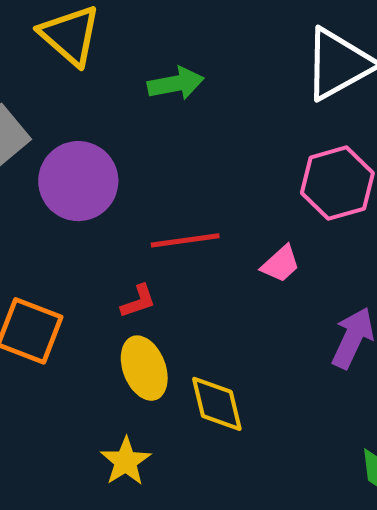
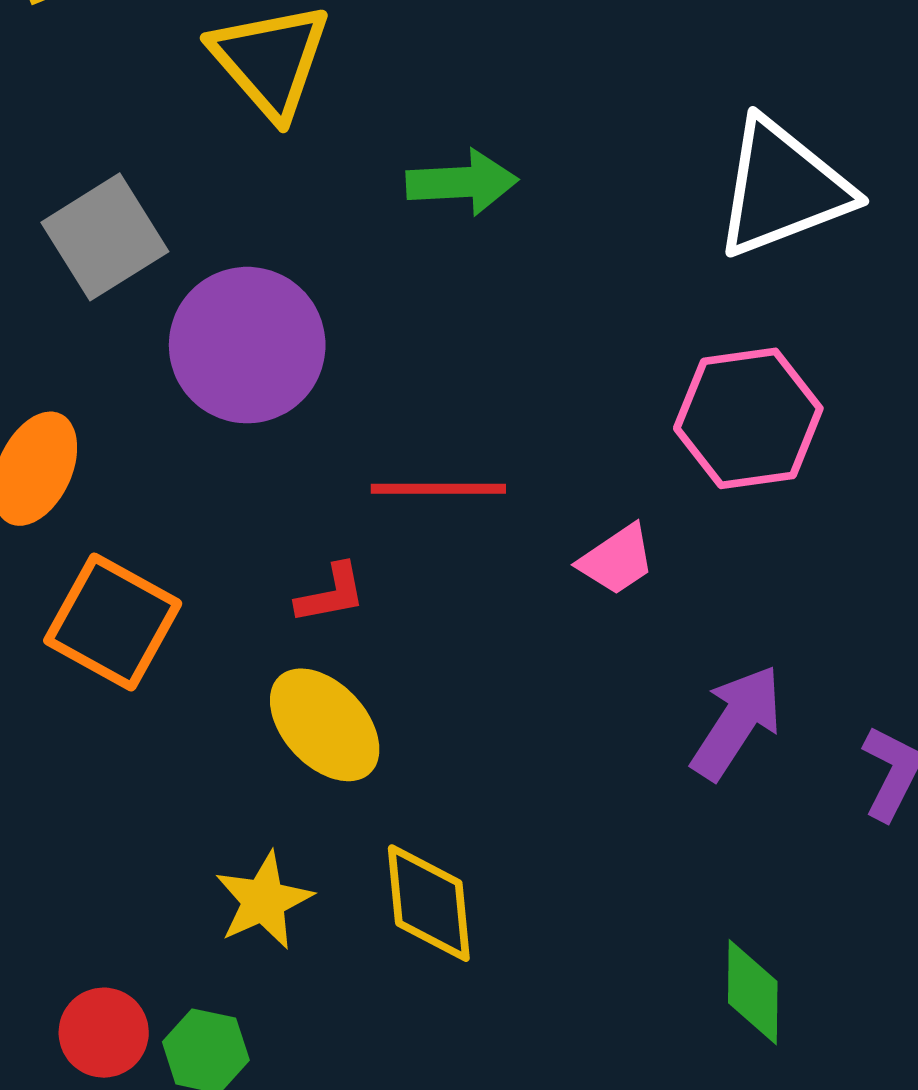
yellow ellipse: (144, 368) -> (325, 725), turned -30
yellow diamond: (217, 404) -> (429, 903), moved

